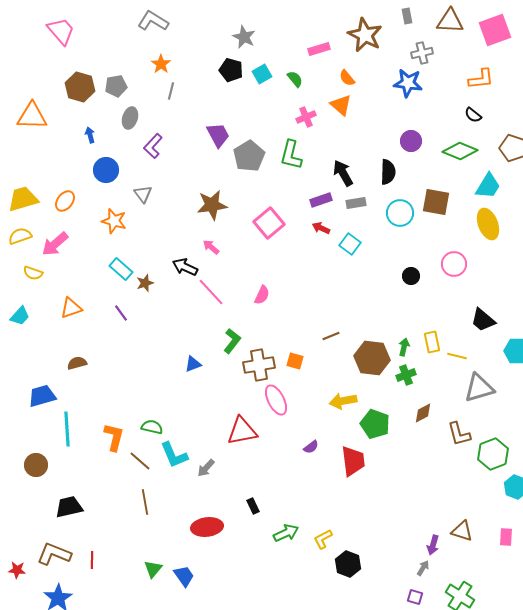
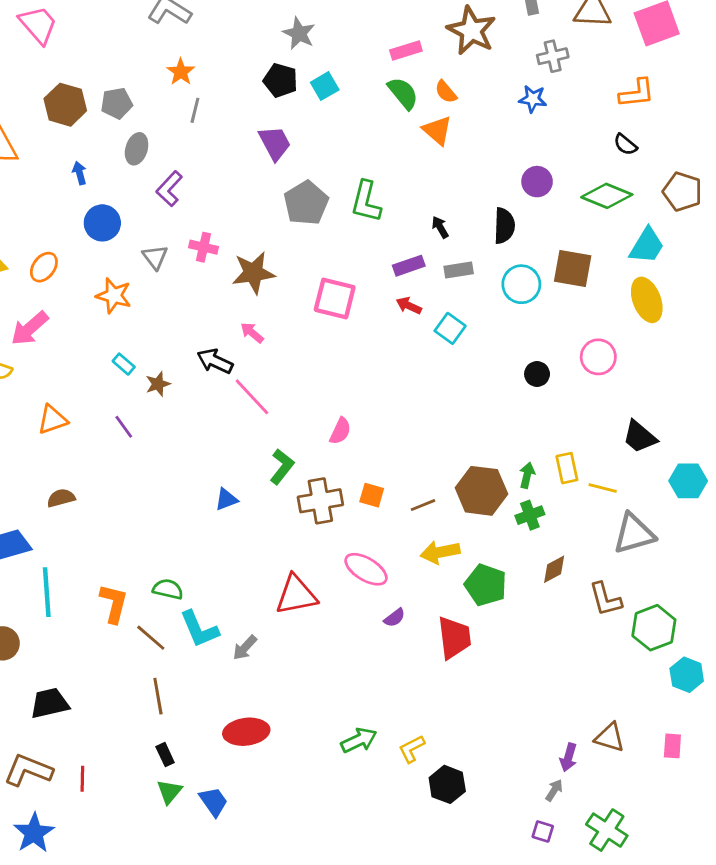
green semicircle: (295, 79) -> (403, 93), moved, size x1.4
blue star: (408, 83) -> (533, 99), size x0.7
pink cross: (306, 117) -> (204, 247), moved, turned 36
purple trapezoid: (218, 135) -> (275, 143), moved
black arrow: (343, 173) -> (440, 227), size x0.6
pink square: (269, 223) -> (335, 298), turned -36
cyan rectangle: (121, 269) -> (124, 364), size x0.7
pink semicircle: (262, 295) -> (340, 431), moved
brown line: (331, 336) -> (423, 505), moved
pink ellipse: (276, 400) -> (366, 569), moved, turned -32
black rectangle: (253, 506) -> (165, 755), moved

